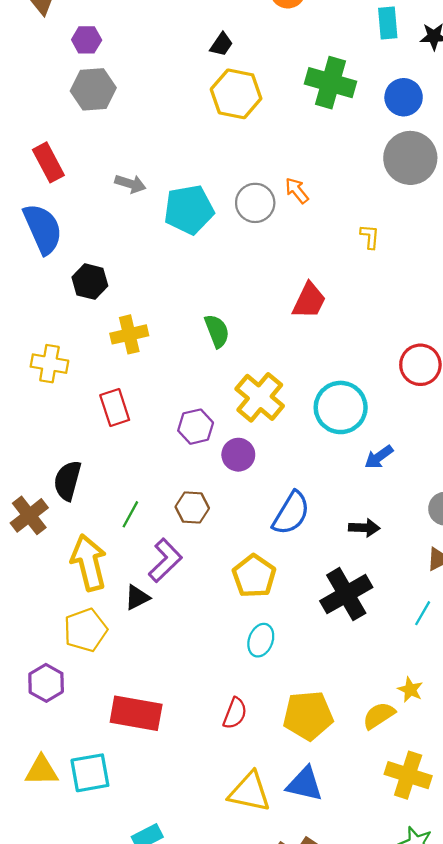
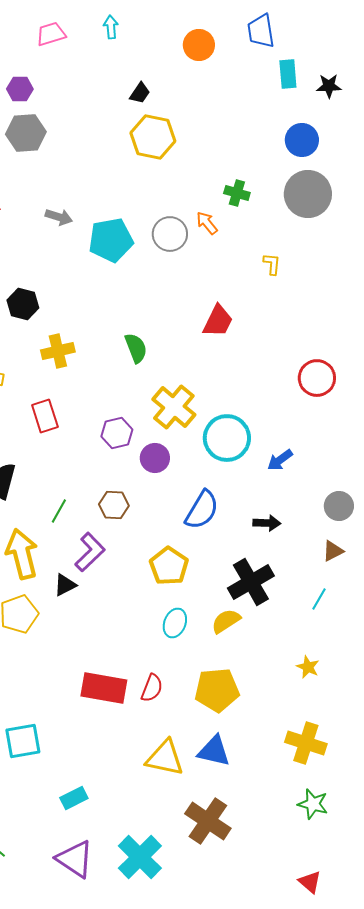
green cross: (330, 83) -> (237, 193), moved, size x0.6
cyan circle: (341, 407) -> (227, 438), moved
red rectangle: (136, 713) -> (104, 688), moved
yellow semicircle: (379, 715) -> (226, 621), moved

